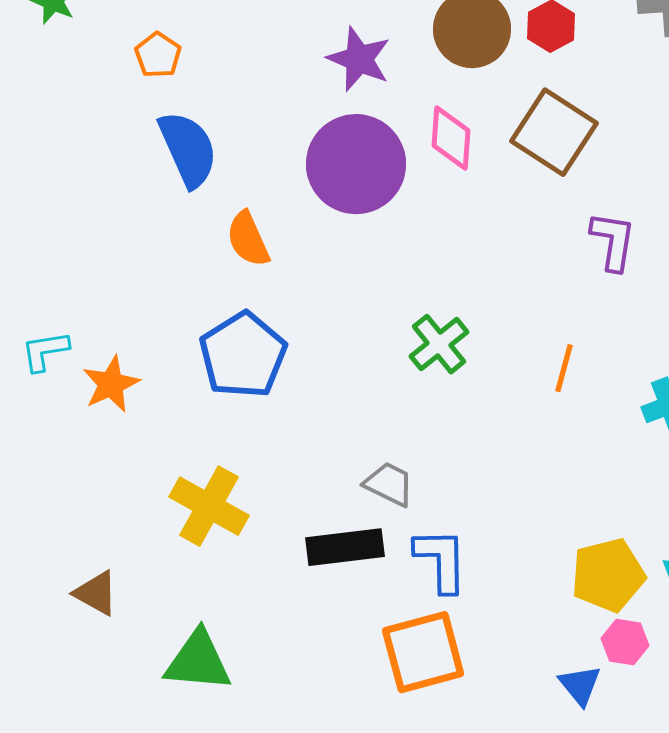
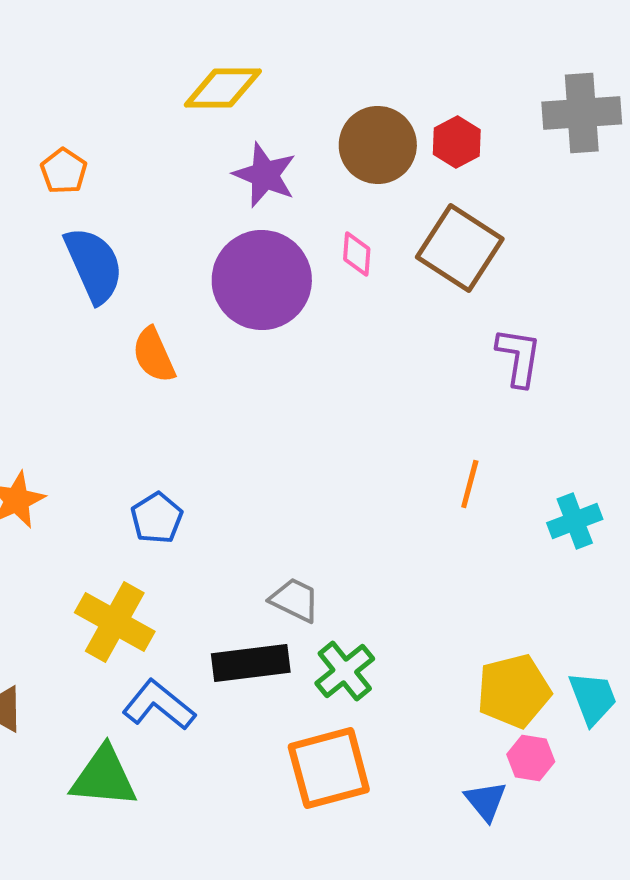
pink diamond: (451, 138) -> (357, 254), size x0.7
green cross: (439, 344) -> (345, 671), moved
blue pentagon: (243, 355) -> (157, 518), moved, size x0.6
blue L-shape: (441, 560) -> (159, 705), moved, turned -50

